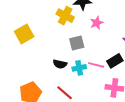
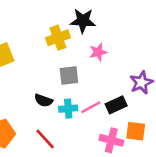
yellow cross: (65, 16) -> (58, 38), turned 36
pink line: (96, 65) -> (91, 107), turned -49

